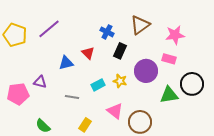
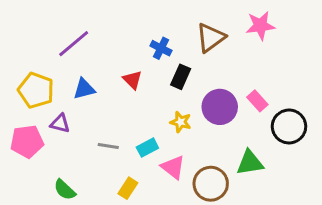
yellow pentagon: (15, 35) -> (36, 90), moved
pink star: (175, 35) -> (260, 26), moved
pink rectangle: (169, 59) -> (257, 101), moved, turned 32
blue triangle: (66, 63) -> (84, 89), moved
cyan rectangle: (98, 85) -> (147, 148), moved
green triangle: (169, 95) -> (250, 163), moved

